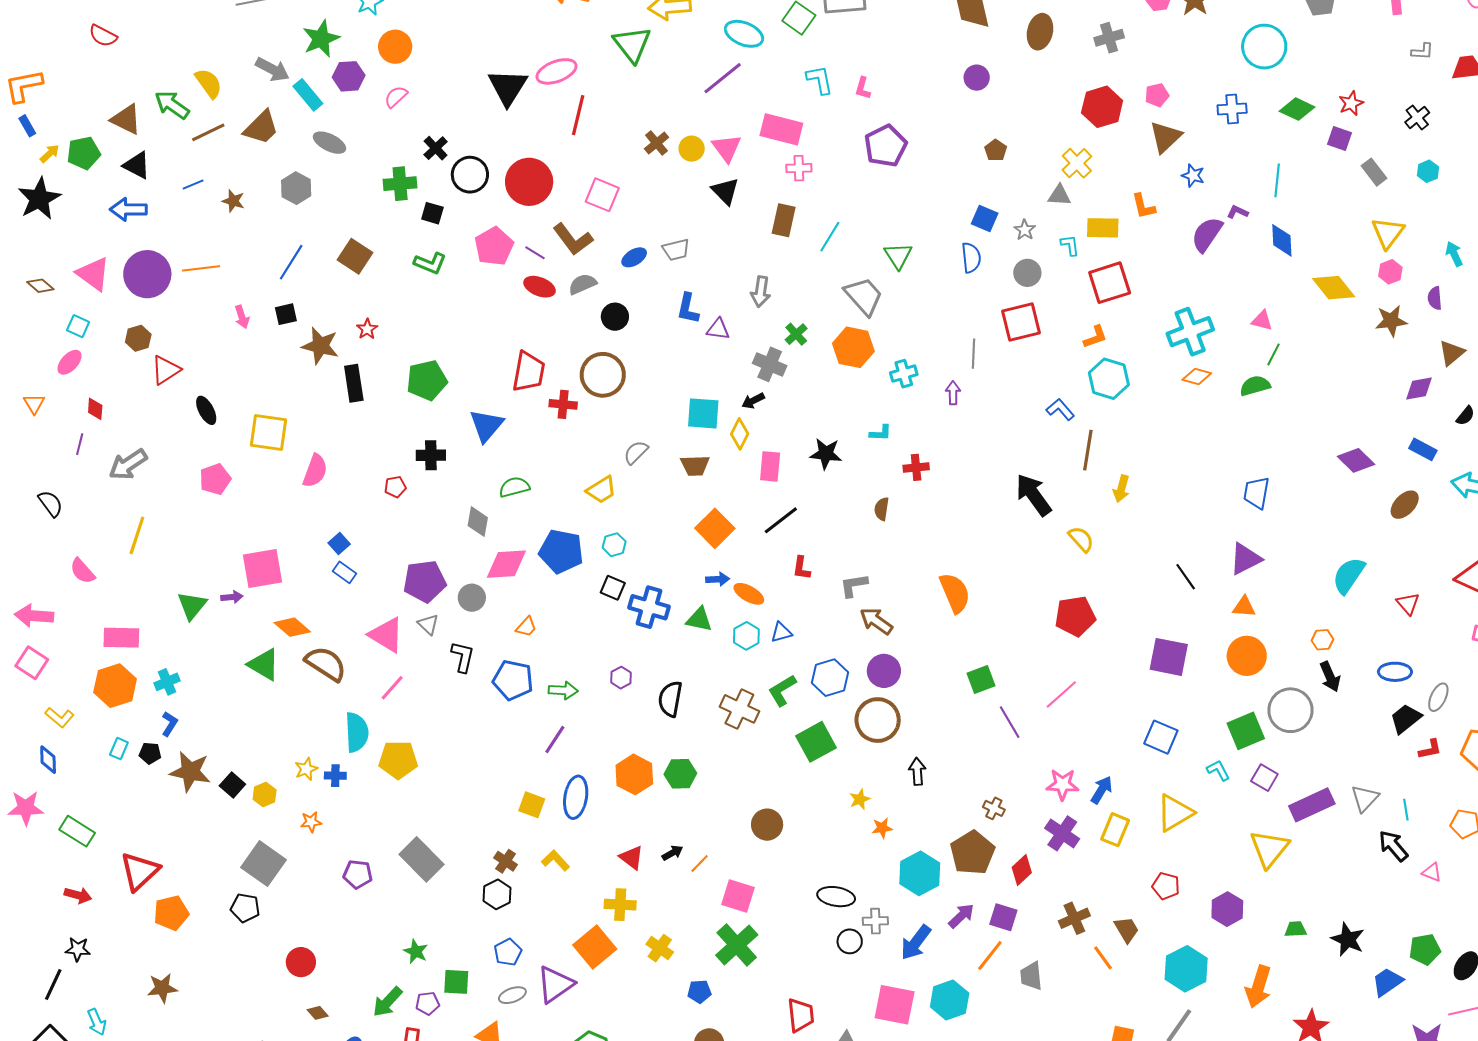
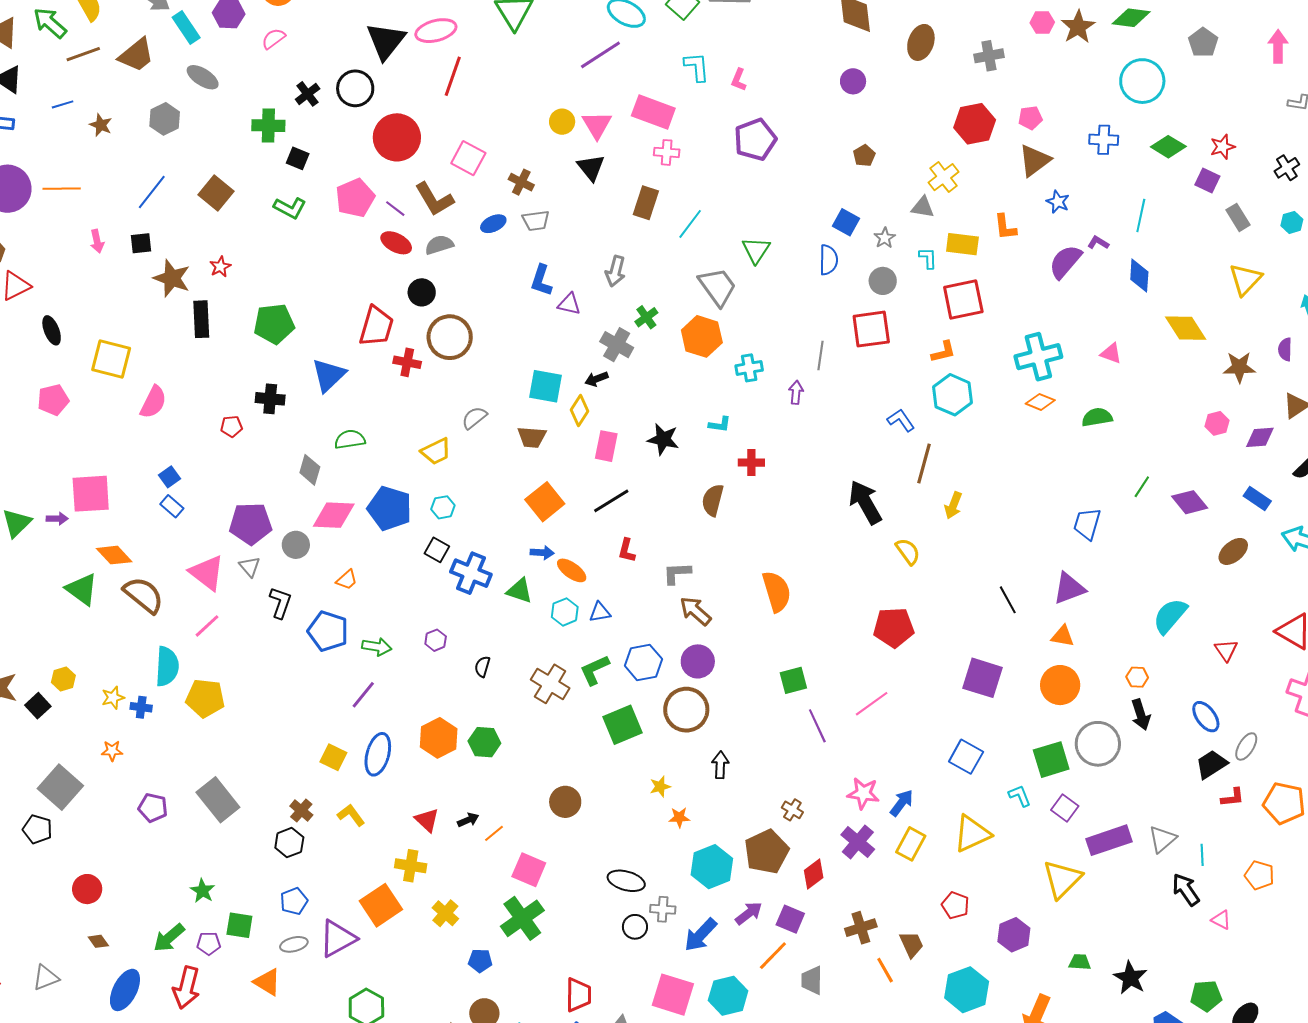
brown cross: (657, 143) -> (521, 182), moved, turned -30
black circle: (470, 175) -> (355, 88), moved
pink hexagon: (1390, 272) -> (1217, 423), moved
black circle: (615, 317) -> (422, 292), moved
green line: (1274, 354) -> (1142, 487), moved
brown semicircle: (882, 509) -> (713, 500), size x1.4
blue ellipse: (1395, 672) -> (1206, 717), turned 48
black semicircle: (670, 699) -> (482, 667), size x0.6
yellow hexagon: (265, 795) -> (63, 679), moved

